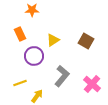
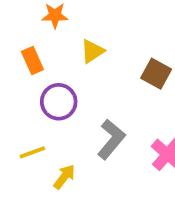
yellow triangle: (53, 40) -> (92, 51), moved

